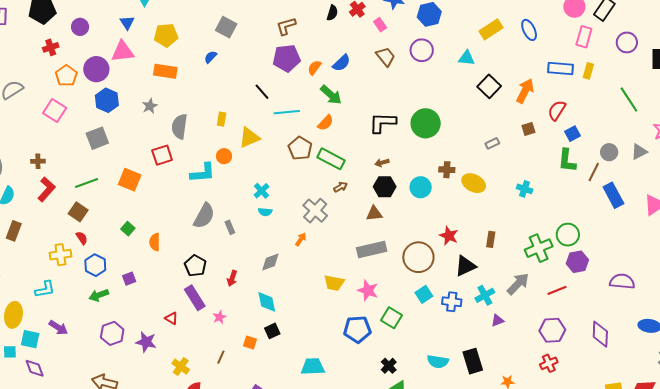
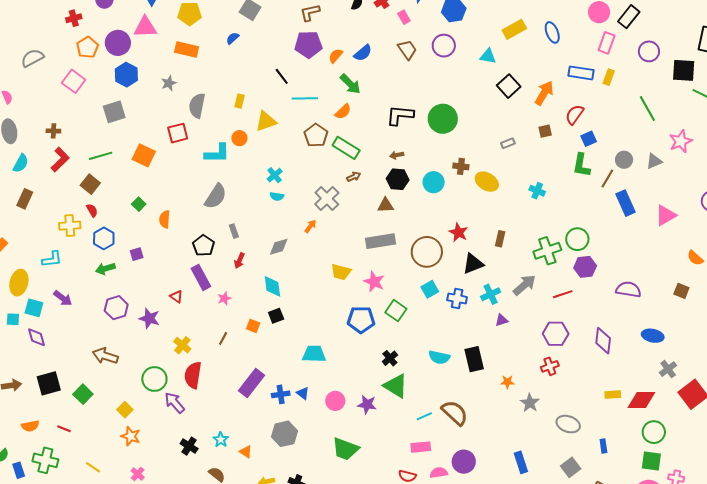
gray rectangle: (230, 227) -> (234, 231), moved

